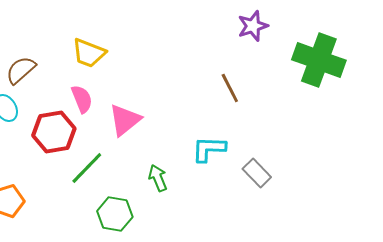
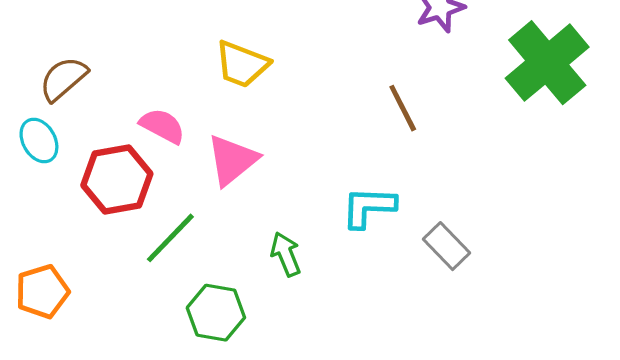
yellow trapezoid: (89, 53) -> (242, 64), moved
green cross: (319, 60) -> (547, 63), turned 30
pink semicircle: (82, 99) -> (162, 126), turned -40

